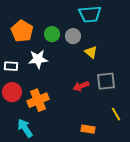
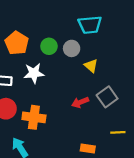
gray square: (106, 81) -> (107, 97), turned -30
orange cross: (38, 100) -> (34, 117), turned 30
yellow line: (116, 114) -> (118, 132), turned -64

